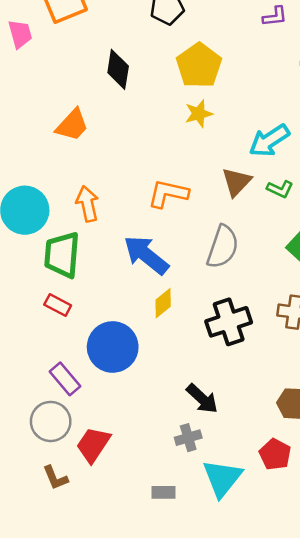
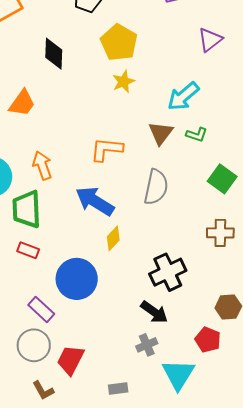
black cross: (229, 322) -> (168, 272), moved
red pentagon: (275, 454) -> (208, 340), moved
gray rectangle: (163, 492) -> (118, 389), moved

